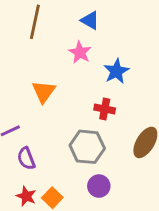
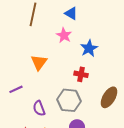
purple semicircle: (26, 158) -> (39, 108), moved

